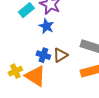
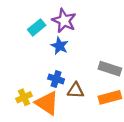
brown triangle: (60, 55) -> (76, 90), moved, turned 35

